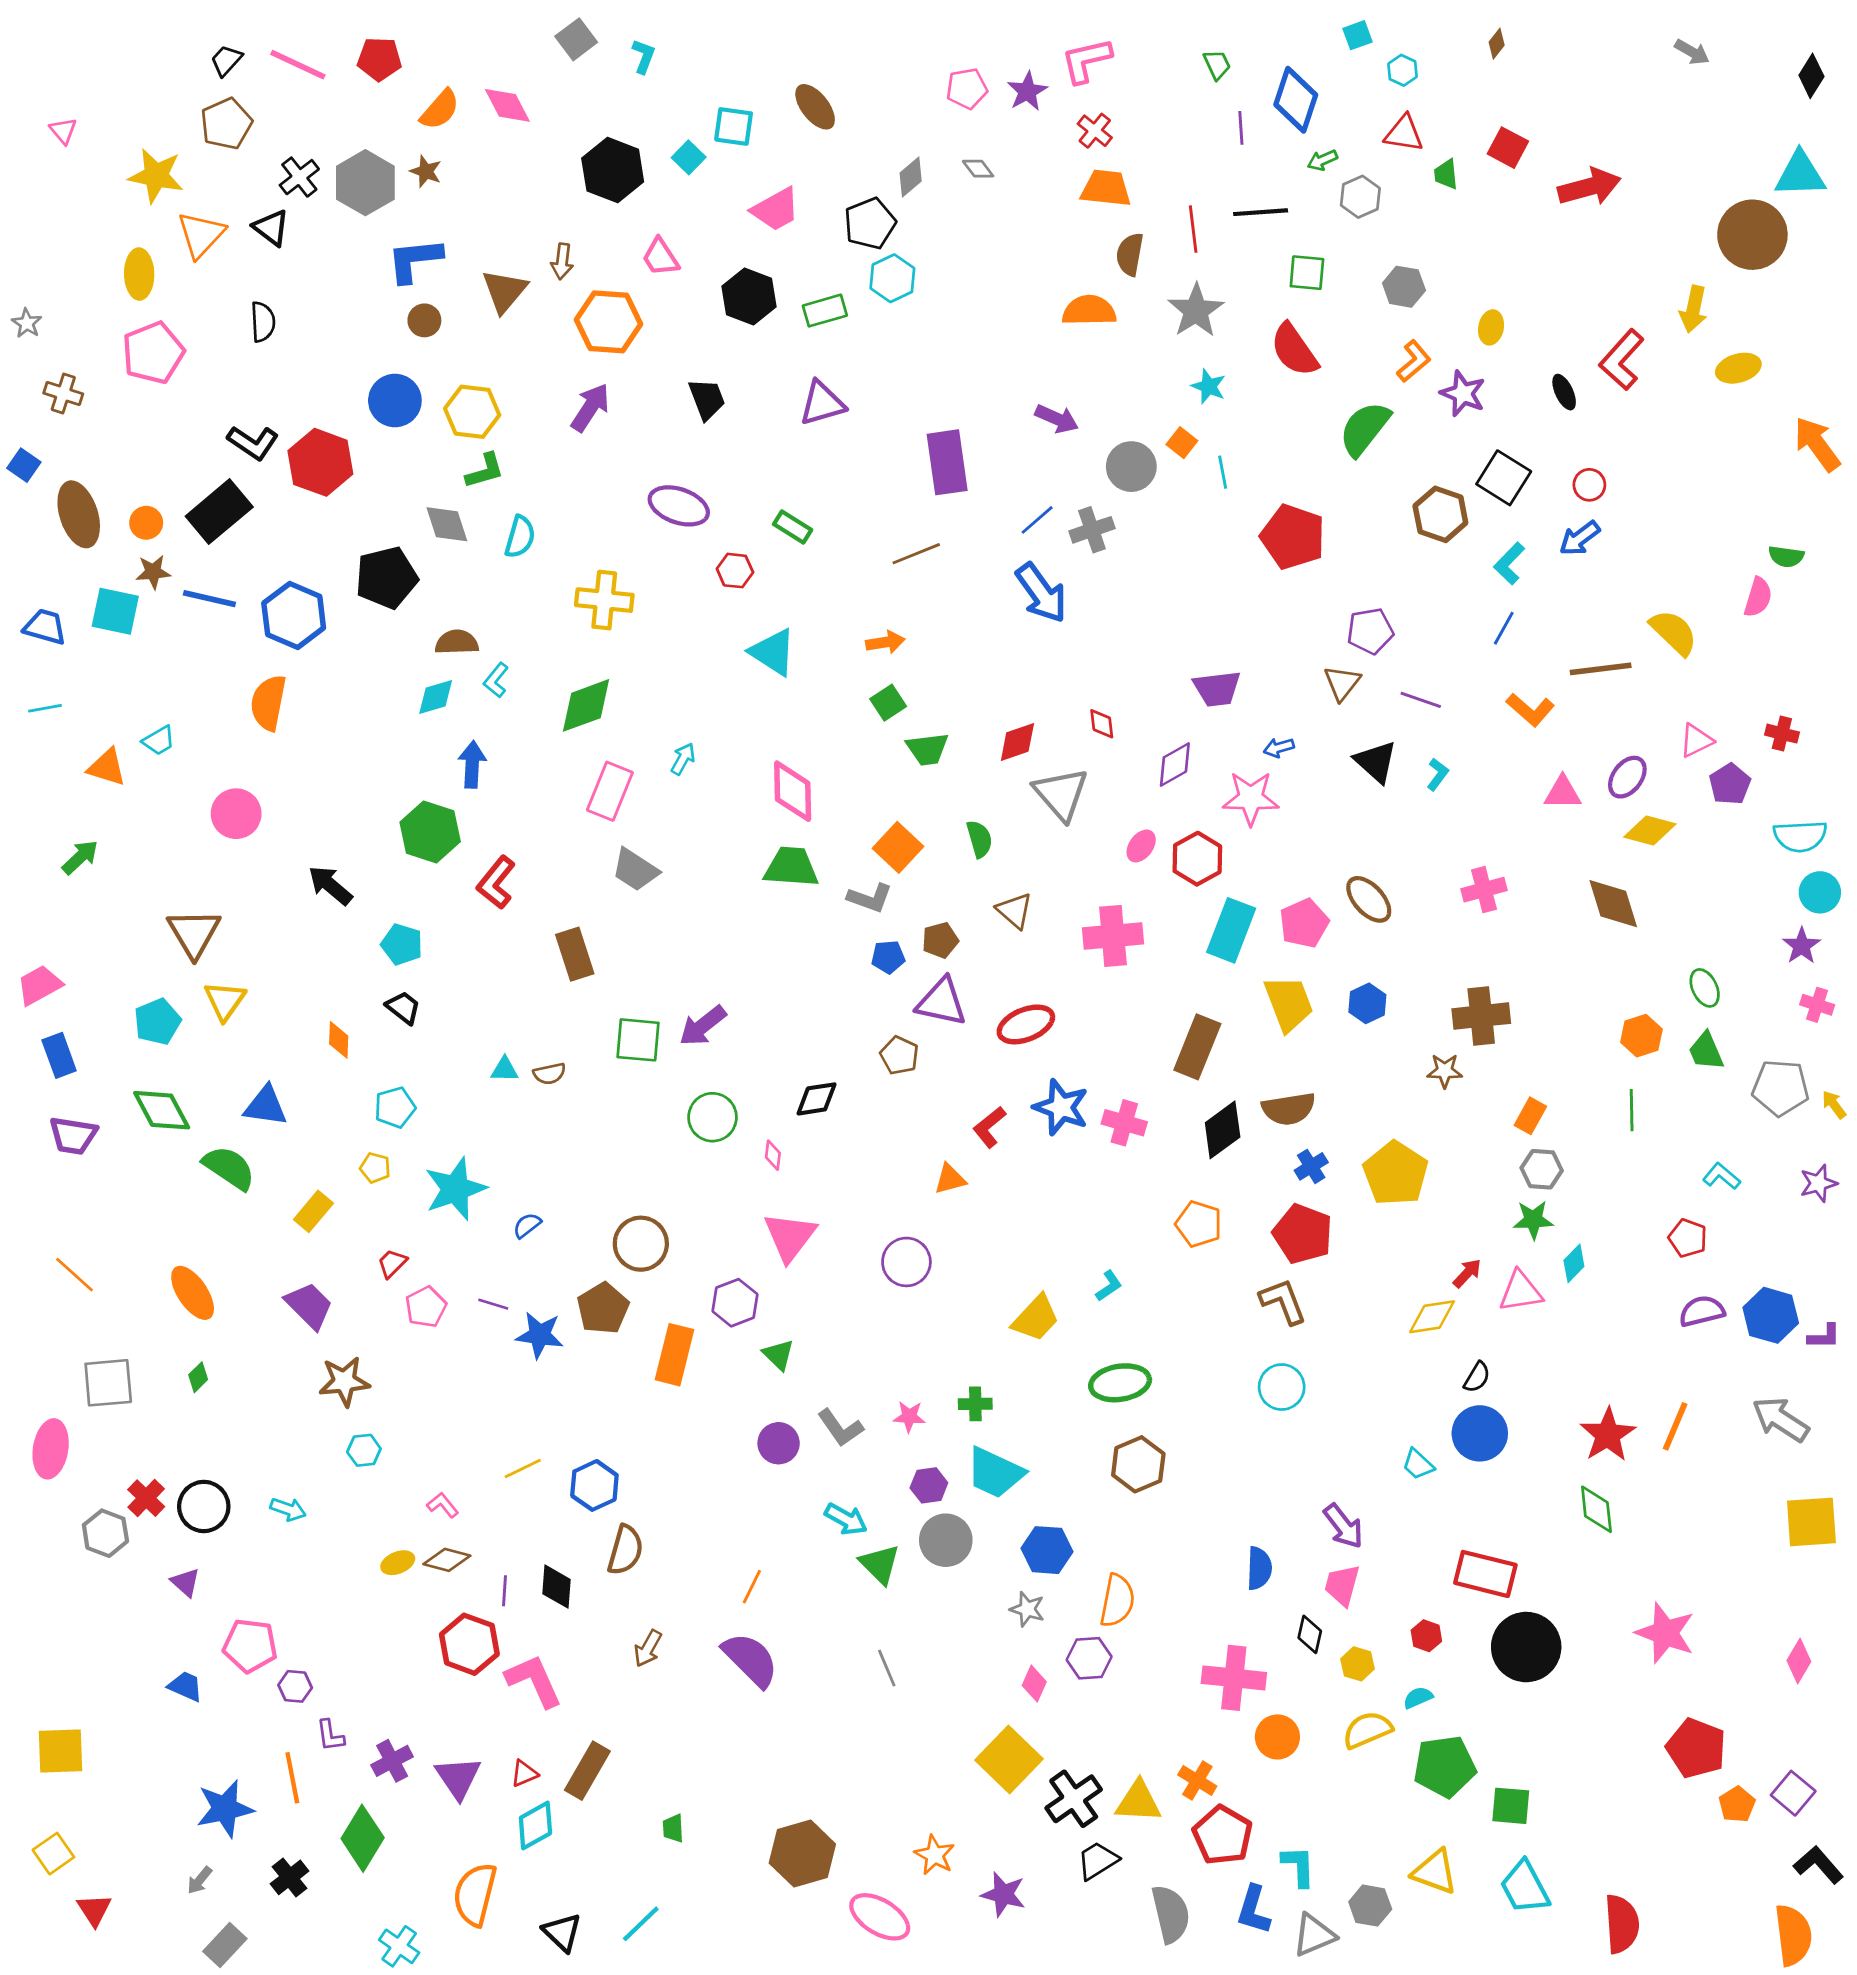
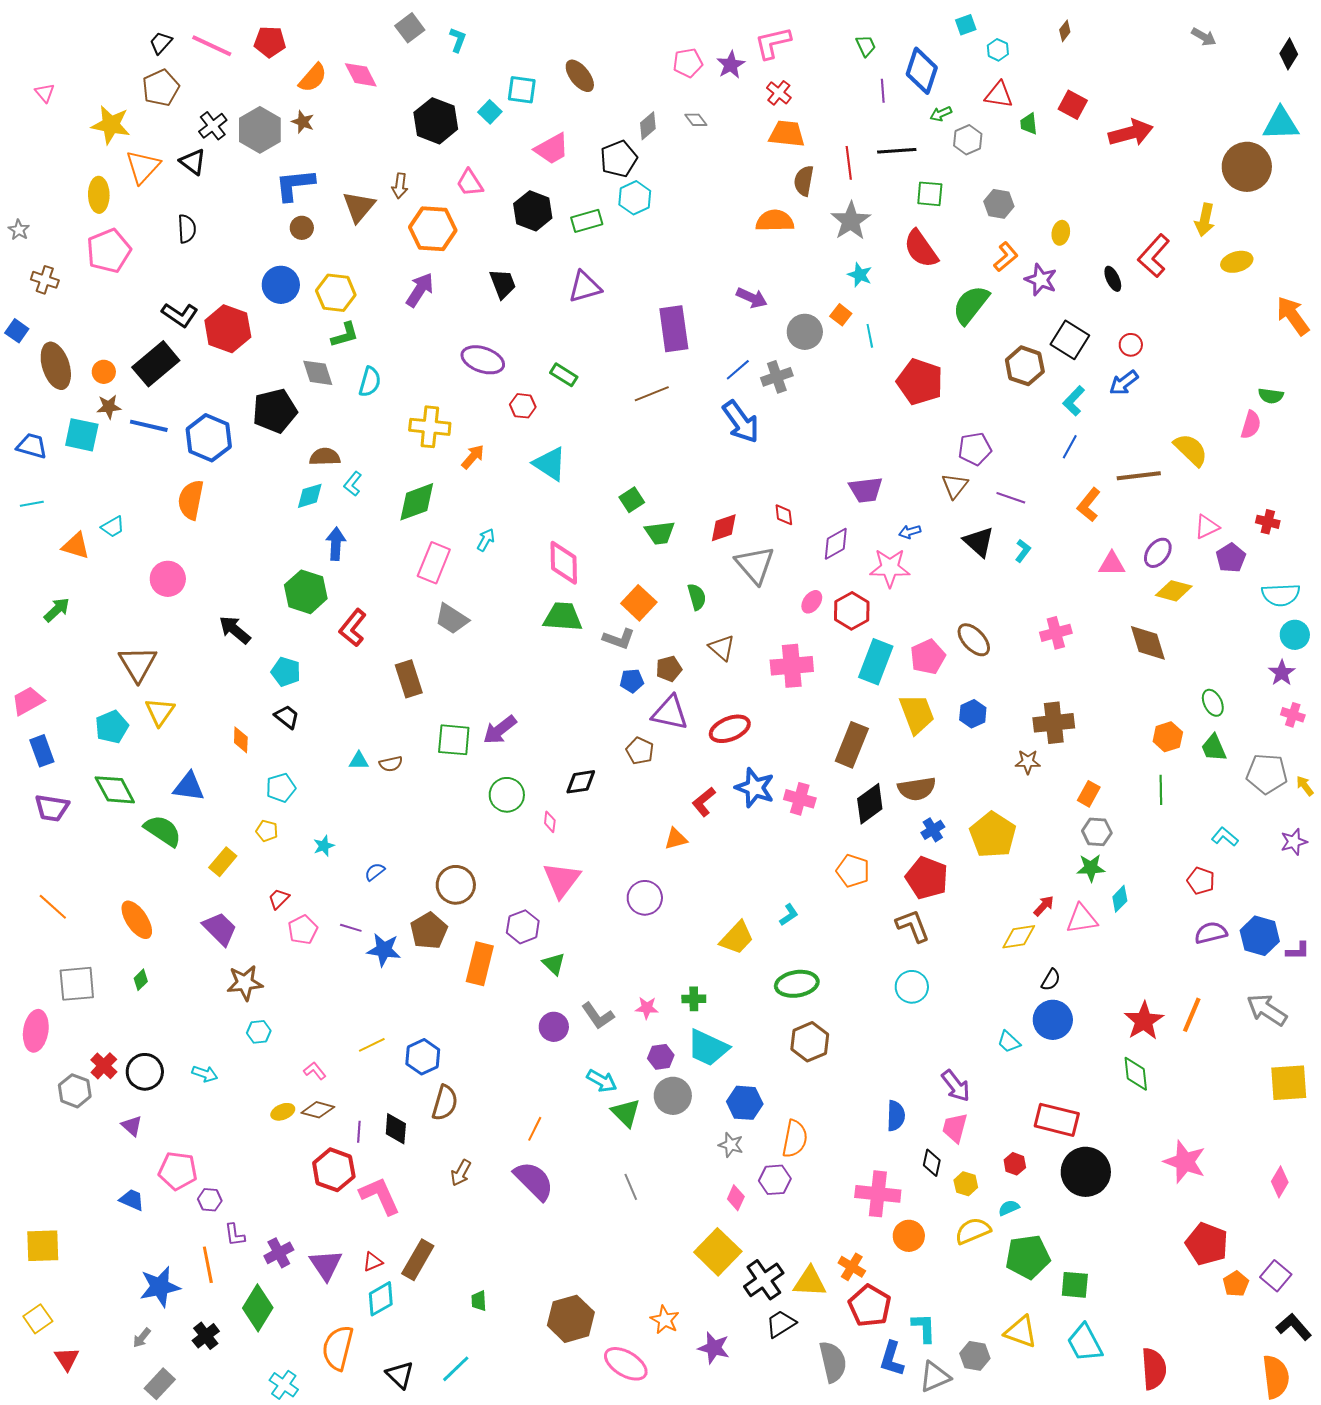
orange arrow: (885, 642) -> (473, 457), moved, turned -40
orange L-shape: (1530, 710) -> (1089, 505), turned 88
cyan star: (455, 1189) -> (324, 846), size x0.5

